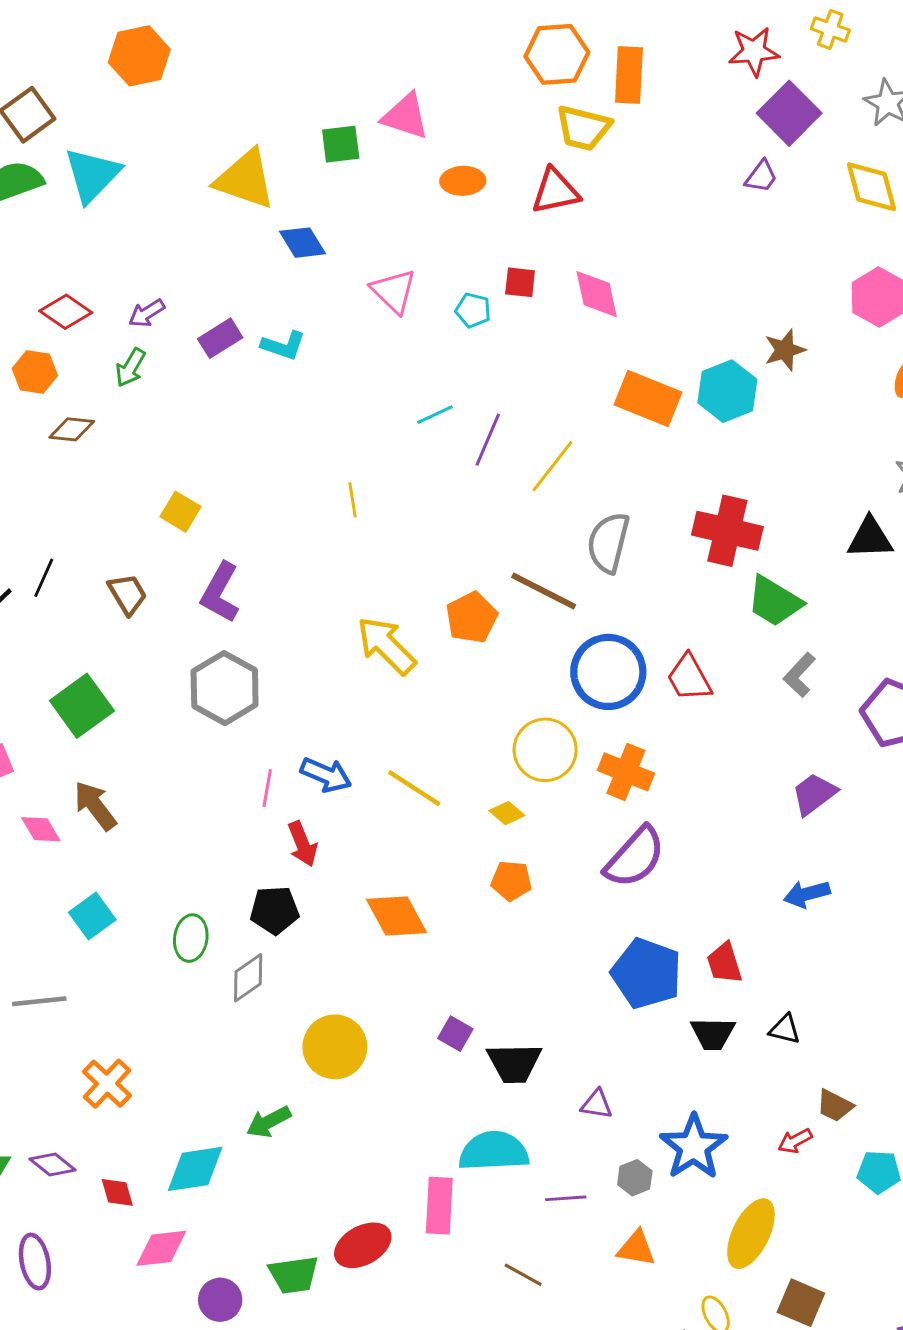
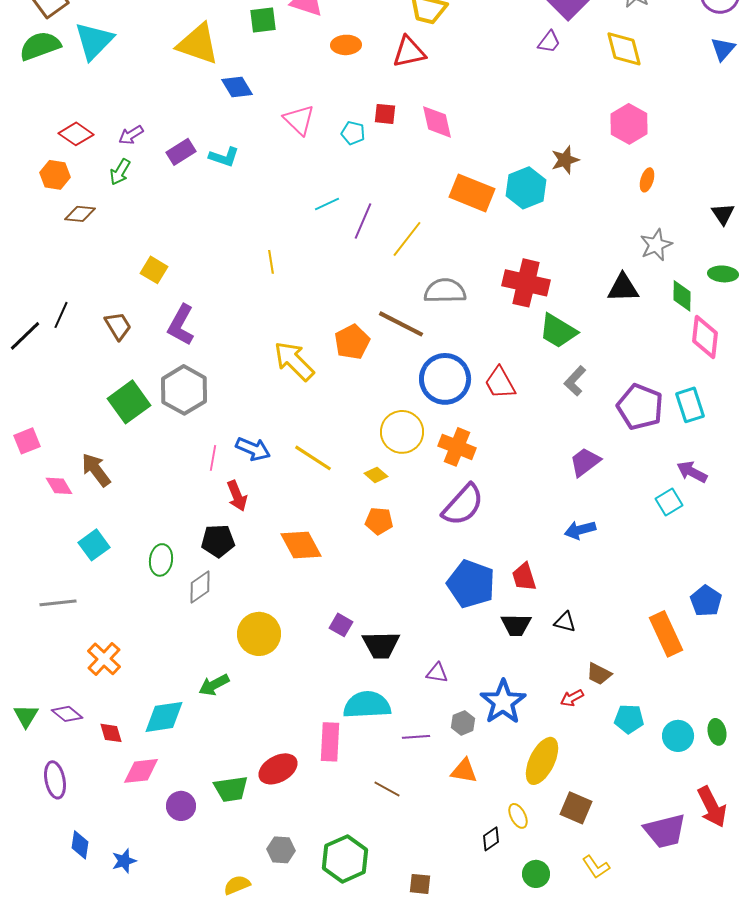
gray semicircle: (608, 543) -> (445, 291), turned 75
green square: (82, 706) -> (129, 402), moved

